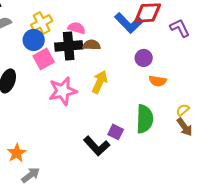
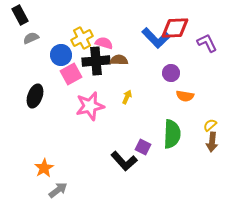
yellow cross: (42, 23) -> (82, 38), moved
yellow arrow: (100, 82) -> (127, 97), size x0.6
brown arrow: (185, 127) -> (212, 142), turned 42

